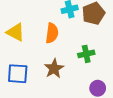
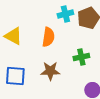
brown star: (54, 68) -> (50, 71), turned 30

